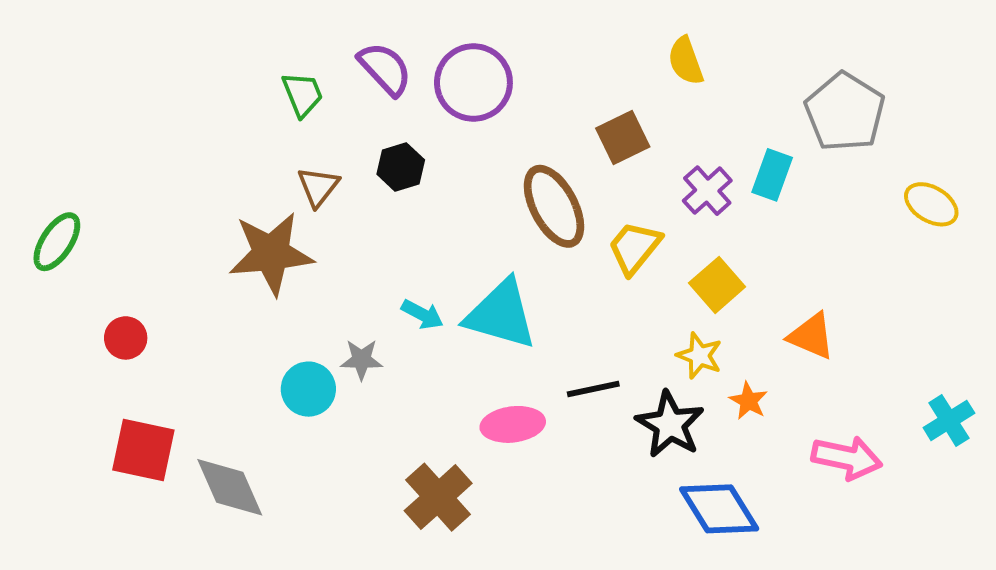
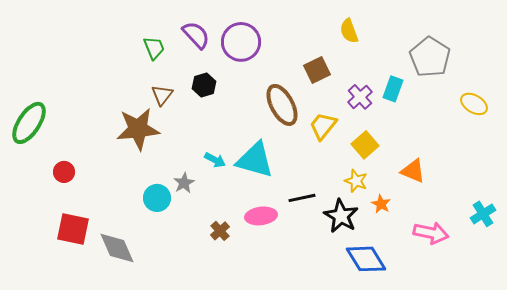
green ellipse: (57, 242) -> (29, 123), size x1.4
gray star: (361, 360) -> (184, 183), turned -30
brown cross: (438, 497) -> (220, 231), moved, size x0.6

